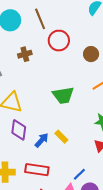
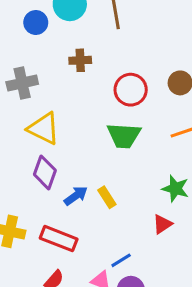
red circle: (59, 41) -> (131, 90), moved

